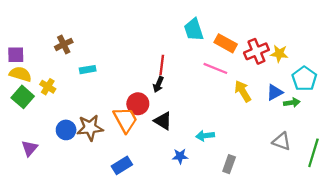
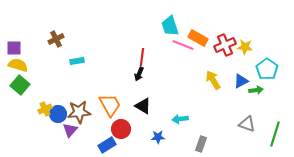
pink line: (215, 68) -> (183, 45), moved
yellow cross: (48, 87) -> (45, 109), moved, turned 32
red circle: (138, 104) -> (121, 129), moved
purple triangle: (30, 148) -> (70, 130), moved

